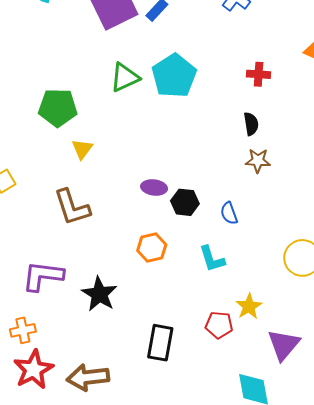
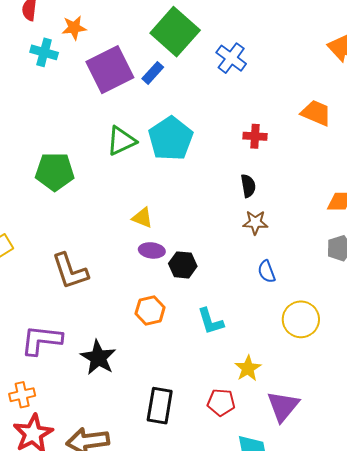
yellow triangle: (82, 149) -> (142, 218), moved, turned -45
blue semicircle: (229, 213) -> (267, 272), moved
red pentagon: (219, 325) -> (221, 402), moved

